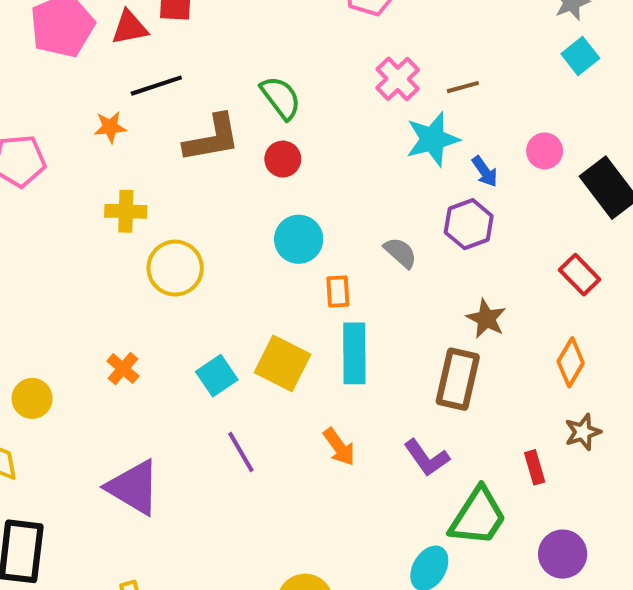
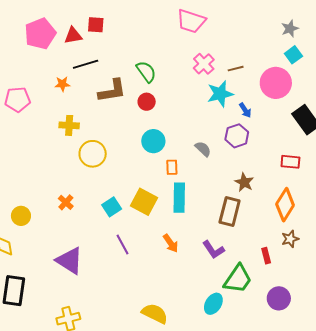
pink circle: (545, 151) -> (276, 83), moved, size x1.8
red rectangle: (580, 275) -> (290, 162), turned -42
orange diamond: (571, 362) -> (285, 205), size x1.4

